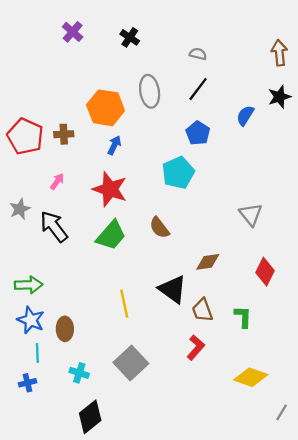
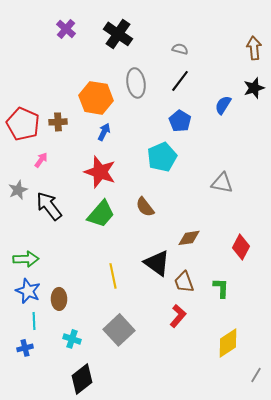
black cross: (130, 37) -> (118, 34), size x1.6
pink arrow: (57, 181) -> (41, 160), moved
gray triangle: (251, 214) -> (222, 183), moved, turned -40
yellow diamond: (251, 377) -> (228, 343), turned -52

